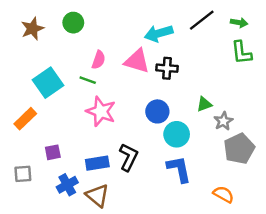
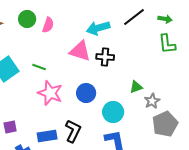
pink semicircle: (99, 60) -> (48, 25), moved
blue circle: (157, 111) -> (86, 93), moved

